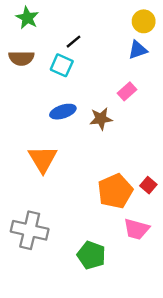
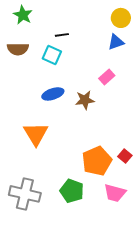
black line: (74, 42) -> (62, 35), turned 32
green pentagon: (91, 255) -> (72, 191), moved

